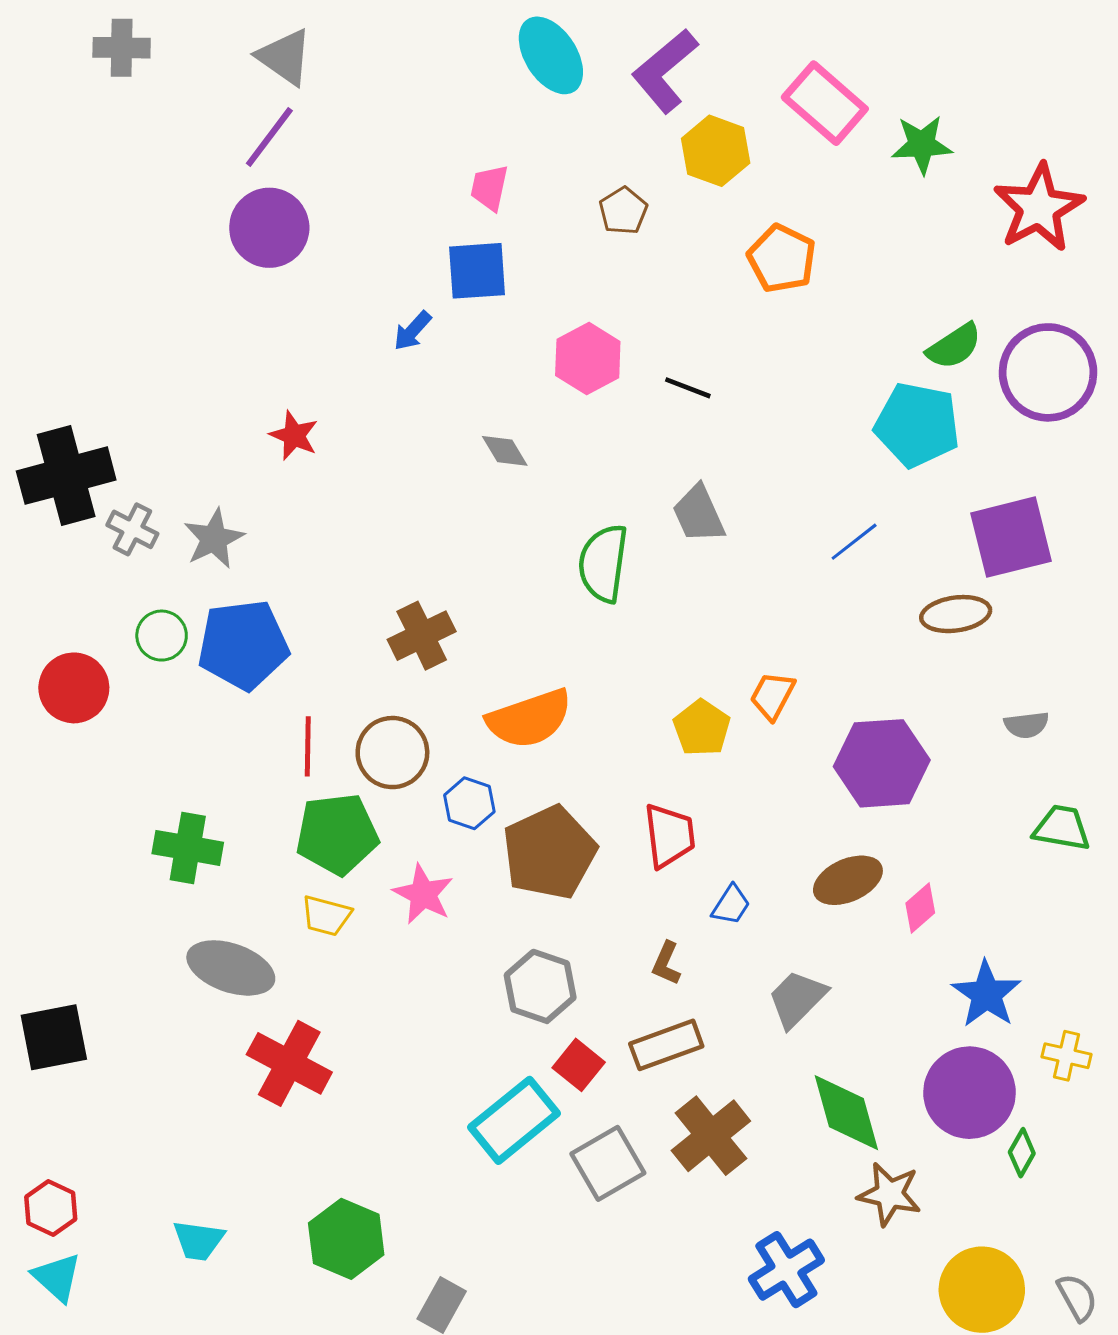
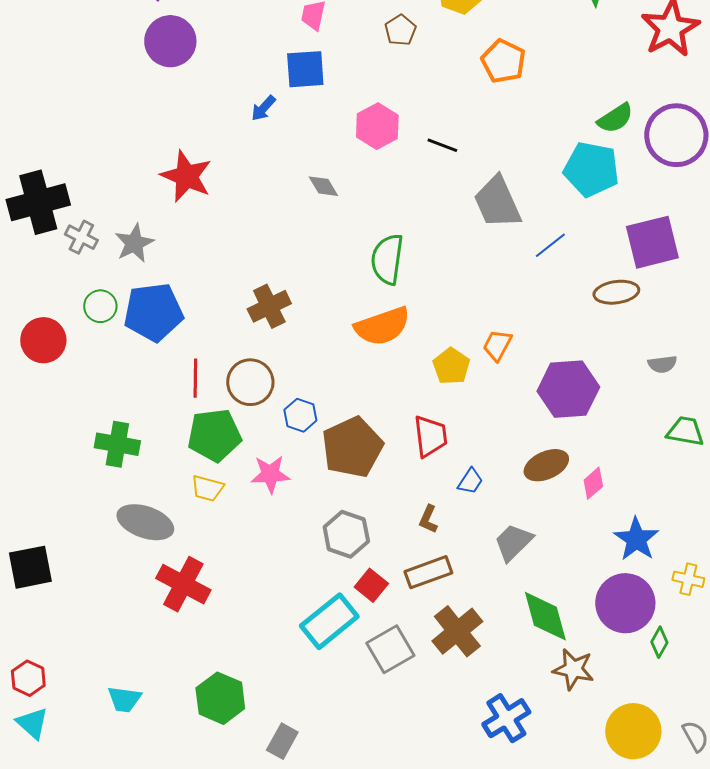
red star: (294, 436) -> (186, 176), size x1.6
gray trapezoid: (699, 514) -> (497, 202), moved, size x1.4
orange semicircle: (529, 719) -> (382, 326), moved
pink star: (423, 894) -> (270, 474), turned -30

